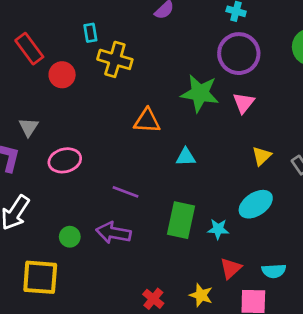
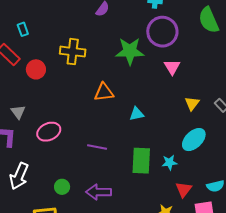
cyan rectangle: (90, 33) -> (23, 29), moved
green star: (200, 93) -> (130, 51), moved
purple arrow: (113, 233) -> (99, 192), moved

